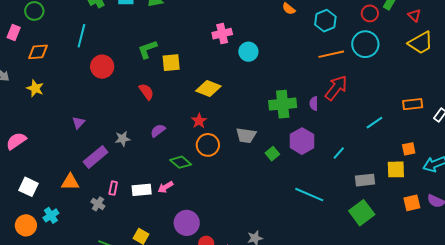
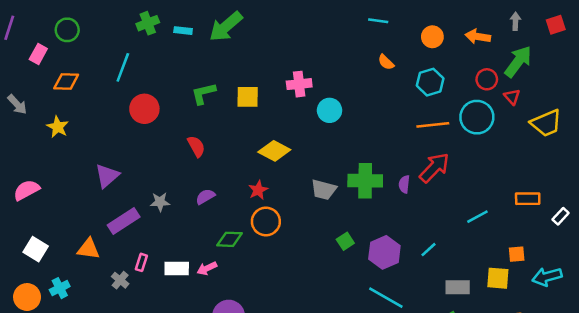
red triangle: (414, 15) -> (512, 97), moved
yellow square: (171, 63) -> (248, 97), moved
purple triangle: (78, 123) -> (107, 176), size x1.5
gray trapezoid: (246, 135) -> (324, 190), moved
purple hexagon: (302, 141) -> (384, 252), moved
green diamond: (181, 162) -> (229, 239), turned -45

